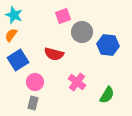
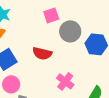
pink circle: (35, 82) -> (11, 84), moved

